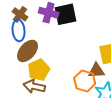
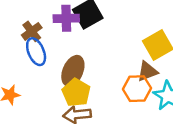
brown cross: (20, 14) -> (32, 31), turned 35
brown ellipse: (28, 51) -> (73, 71), moved

